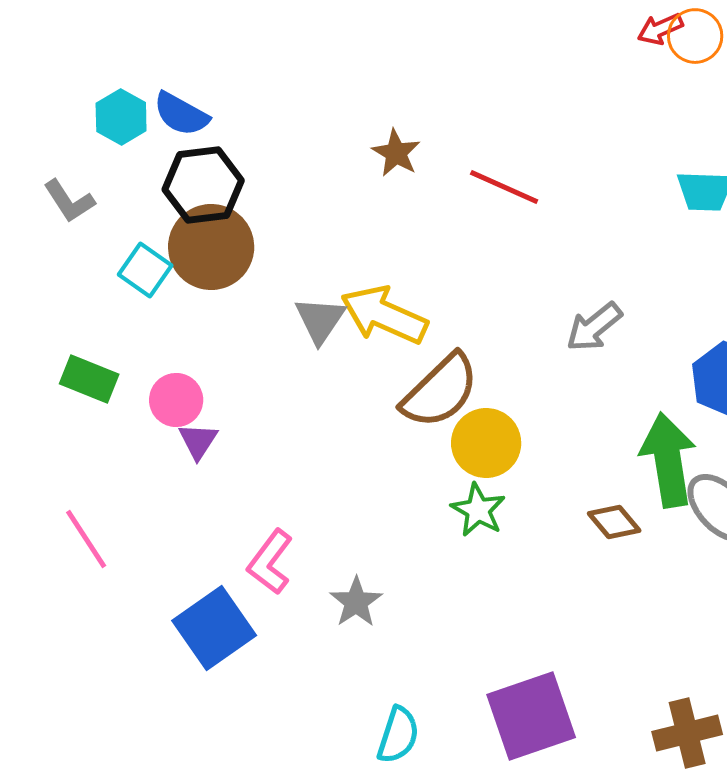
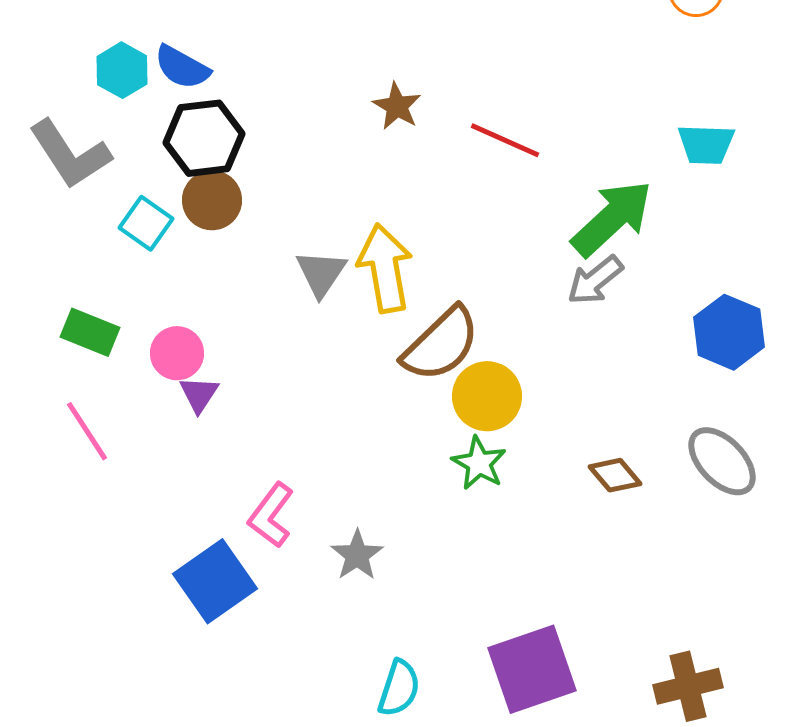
gray L-shape: (69, 201) -> (70, 154), size x1.6
brown circle: (211, 247) -> (212, 200), size x0.7
yellow arrow: (384, 315) -> (385, 268), turned 56
green arrow: (668, 460) -> (612, 218), moved, turned 56
pink line: (86, 539) -> (87, 431), moved

